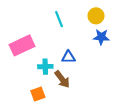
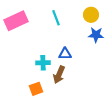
pink rectangle: (22, 45) -> (16, 21), moved
brown arrow: (62, 79) -> (59, 75), turned 60

